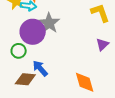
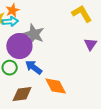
blue arrow: (40, 68) -> (34, 67), moved
orange diamond: (85, 82) -> (56, 86), moved

